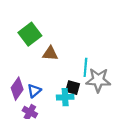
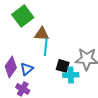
cyan line: (85, 67) -> (46, 47), moved
cyan cross: (65, 97) -> (71, 75), moved

